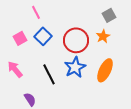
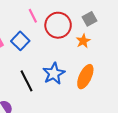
pink line: (36, 12) -> (33, 16), moved
red circle: (76, 40) -> (58, 25), moved

